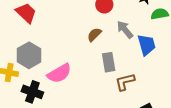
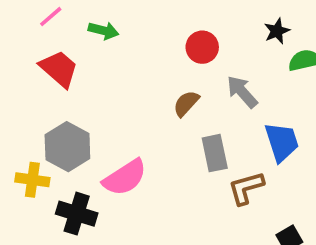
blue trapezoid: (147, 45) -> (282, 142), moved

